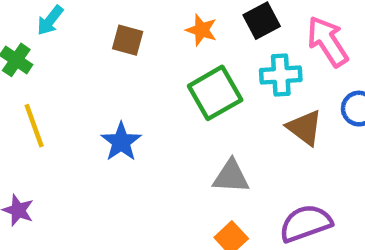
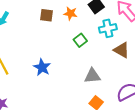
brown square: (128, 40) -> (46, 15), moved
green square: (215, 93) -> (80, 40), size x0.6

